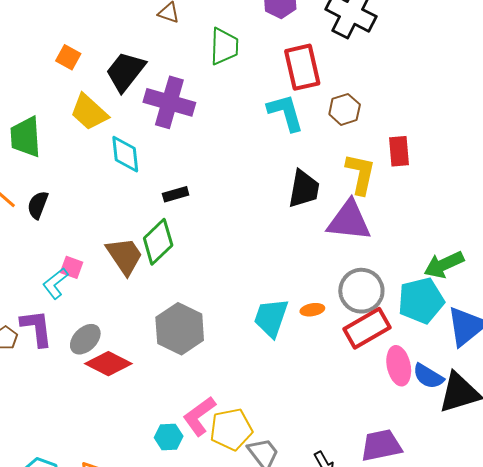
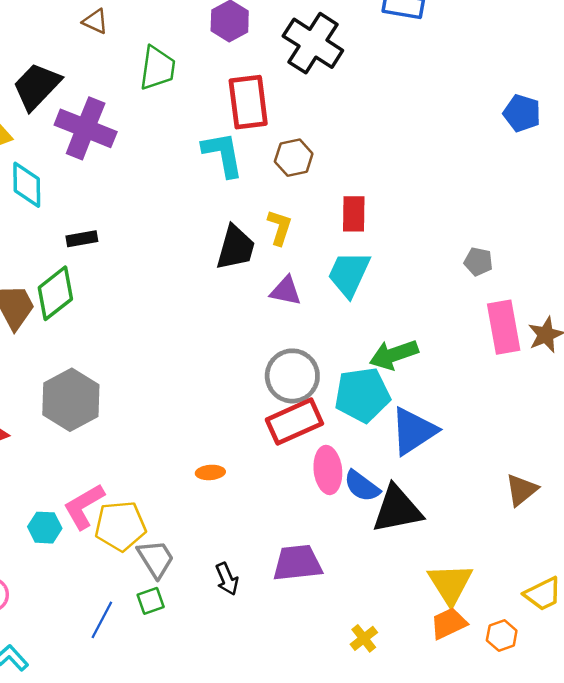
yellow L-shape: (360, 174) -> (280, 227), moved, size x0.7
purple triangle: (349, 221) -> (286, 291), size x0.6
orange ellipse: (312, 310) -> (210, 472), moved
cyan trapezoid: (271, 318) -> (349, 274), moved

